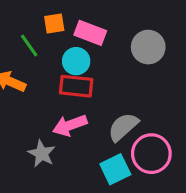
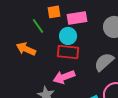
pink rectangle: (90, 33) -> (77, 18), turned -30
gray semicircle: (123, 127) -> (104, 62), moved

